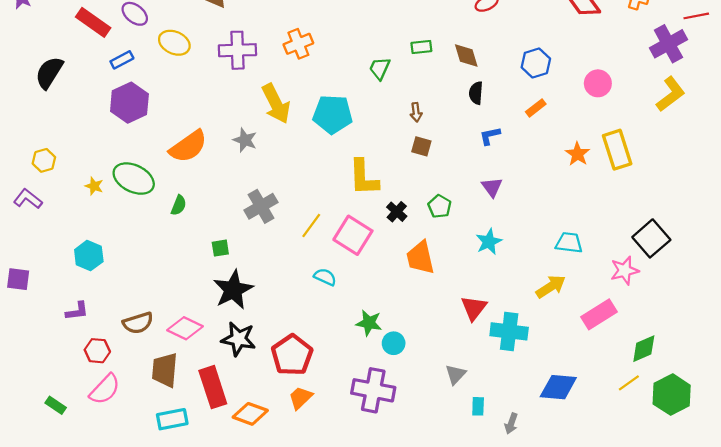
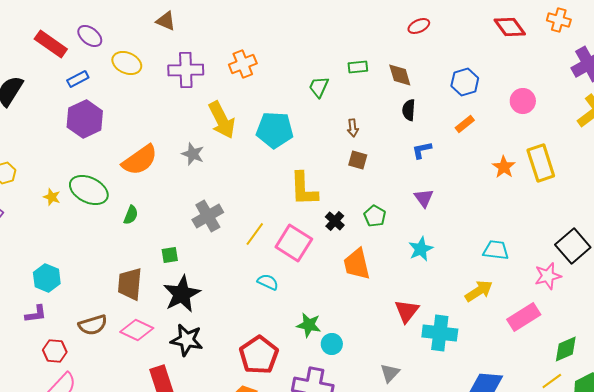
cyan hexagon: (89, 256) -> (47, 278), moved
red pentagon: (292, 355) -> (259, 355), moved
brown trapezoid: (165, 370) -> (130, 284), moved

